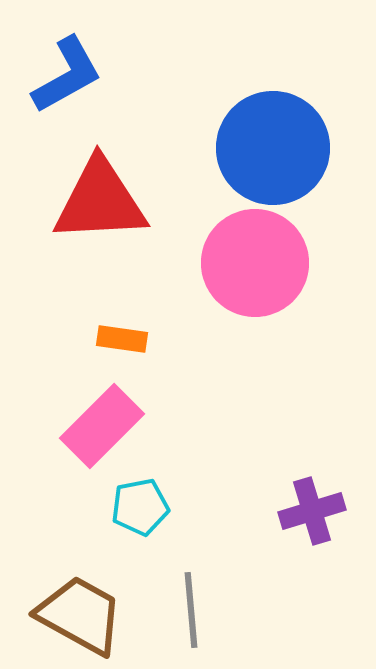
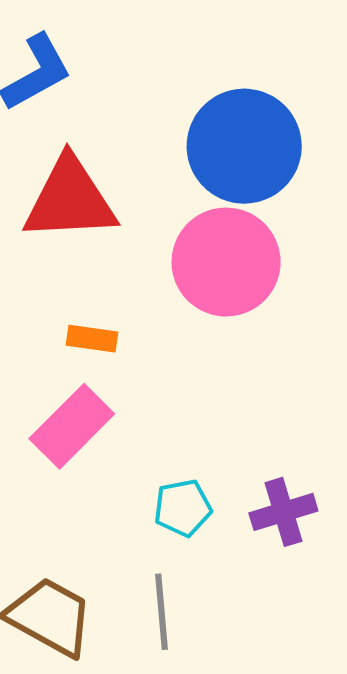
cyan pentagon: (140, 507) -> (183, 508), moved

